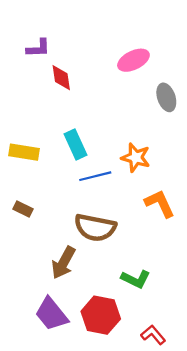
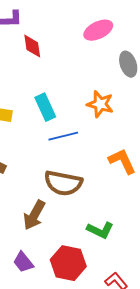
orange star: (136, 158) -> (100, 104), moved
purple trapezoid: (51, 314) -> (23, 262), size x0.7

